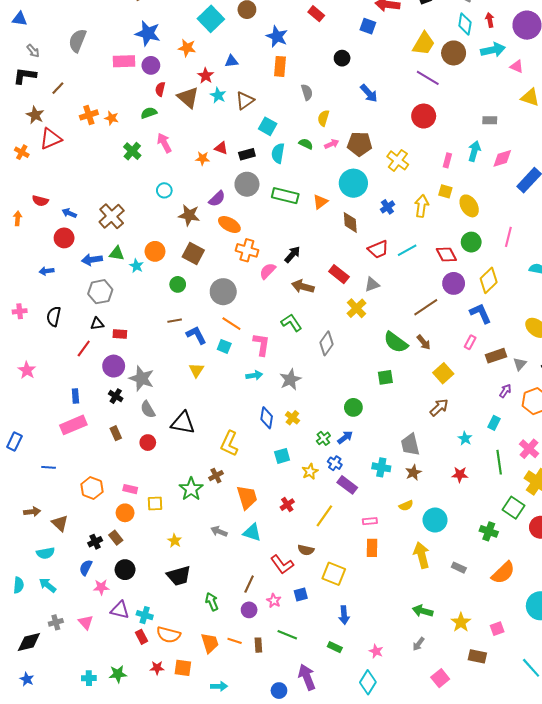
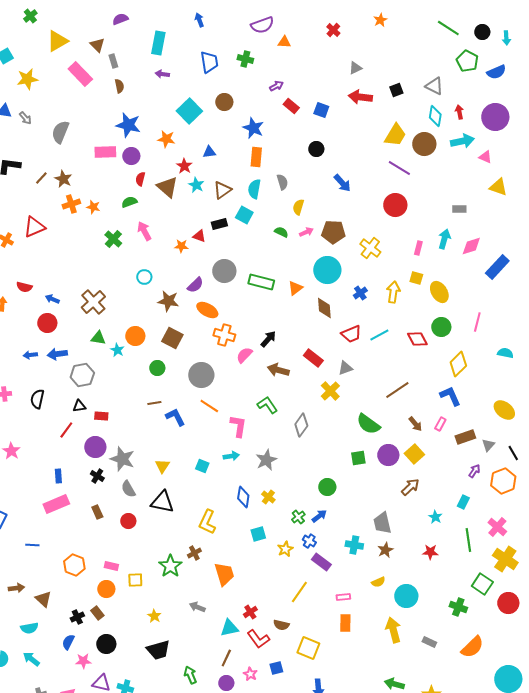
blue square: (368, 26) -> (321, 110), moved
gray arrow: (33, 51) -> (25, 118), moved
brown star: (35, 115) -> (63, 179), moved
cyan semicircle: (278, 153) -> (254, 189), moved
black rectangle: (247, 154) -> (219, 224), moved
blue arrow: (92, 260) -> (57, 354), moved
purple circle: (454, 283) -> (388, 455), moved
brown arrow: (424, 342) -> (415, 424), moved
cyan square: (224, 346) -> (202, 466), moved
yellow triangle: (196, 370) -> (162, 466), moved
red cross: (287, 505) -> (250, 612), moved
cyan triangle: (252, 532) -> (229, 628), moved, turned -30

